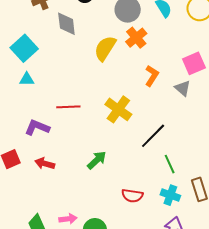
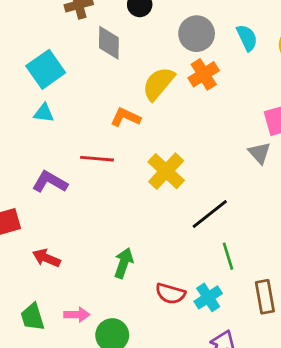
orange L-shape: (152, 76) -> (125, 117), moved, turned -105
green arrow: (97, 160) -> (124, 263), moved, turned -35
red arrow: (45, 164) -> (46, 258), moved
cyan cross: (170, 195) -> (208, 297), moved, turned 30

